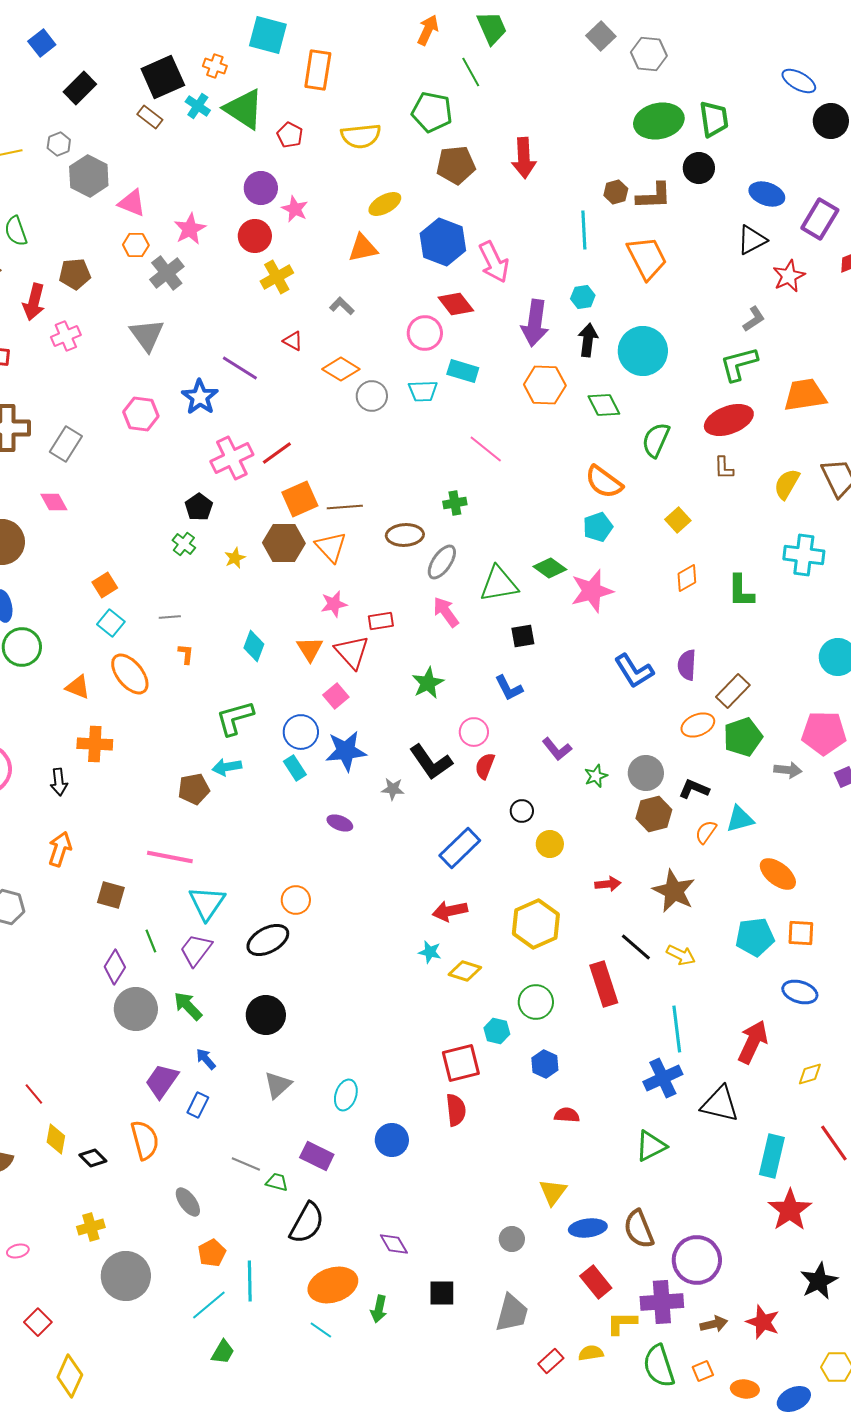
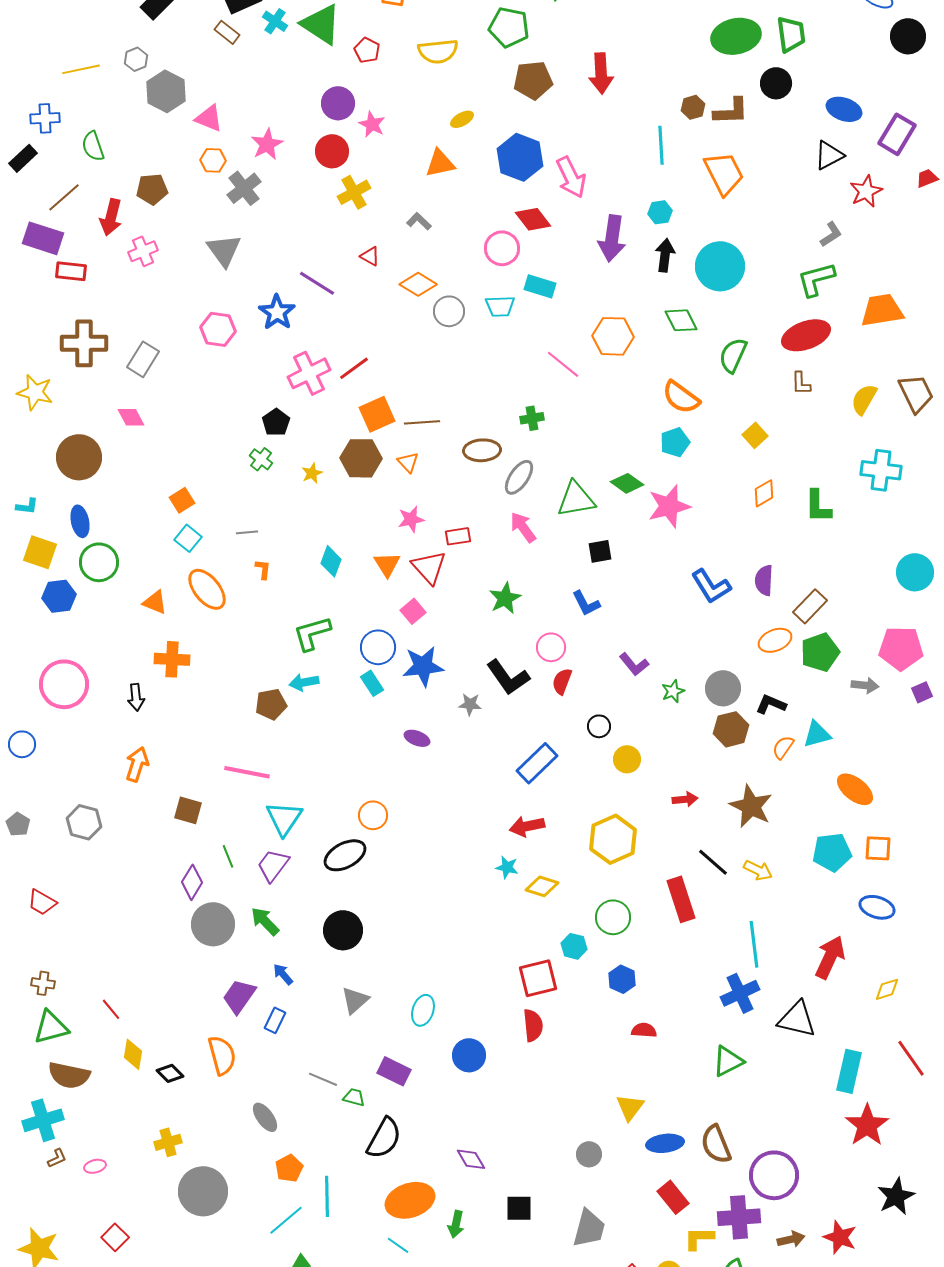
yellow ellipse: (385, 204) -> (462, 119), size x0.7
orange hexagon: (545, 385) -> (613, 336), moved
orange triangle: (331, 547) -> (408, 462), size x0.7

